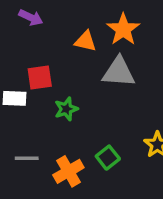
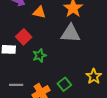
orange triangle: (85, 41) -> (39, 12), moved
red square: (40, 78) -> (24, 37), turned -35

